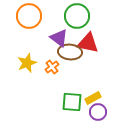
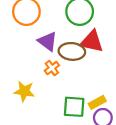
purple triangle: (59, 38) -> (47, 41), moved
yellow star: (27, 63) -> (24, 91), moved, turned 30

